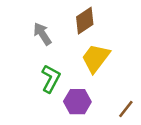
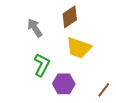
yellow trapezoid: (96, 58) -> (79, 48), turned -108

